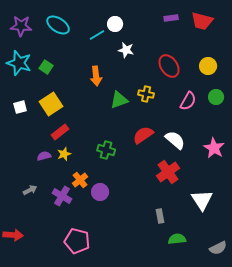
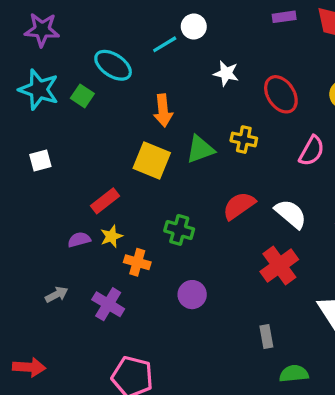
cyan ellipse: (58, 25) -> (113, 65), moved
white star: (126, 50) -> (226, 73), moved
yellow square: (51, 104) -> (152, 161), moved, turned -35
orange cross: (80, 180) -> (137, 262), moved, turned -35
purple circle: (100, 192) -> (192, 295), moved

